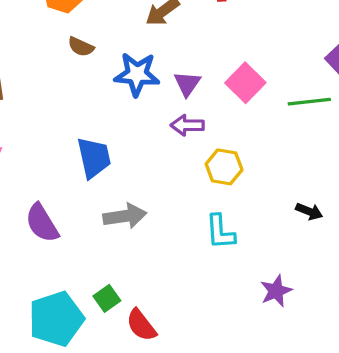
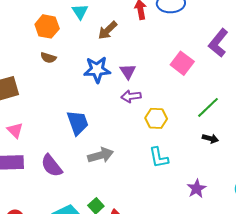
brown semicircle: (81, 47) -> (48, 58), moved
pink square: (245, 83) -> (182, 63), moved
green line: (309, 102) -> (208, 107), moved, turned -30

